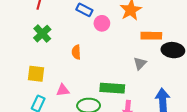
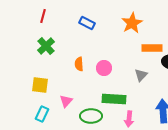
pink circle: (102, 23) -> (104, 68), moved
pink triangle: (63, 90) -> (66, 101), turned -40

